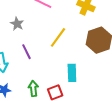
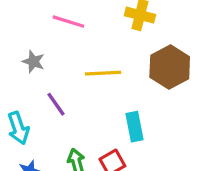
yellow line: (58, 37) -> (103, 73), turned 60

